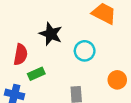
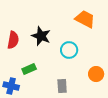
red semicircle: (21, 54) -> (13, 40), moved

